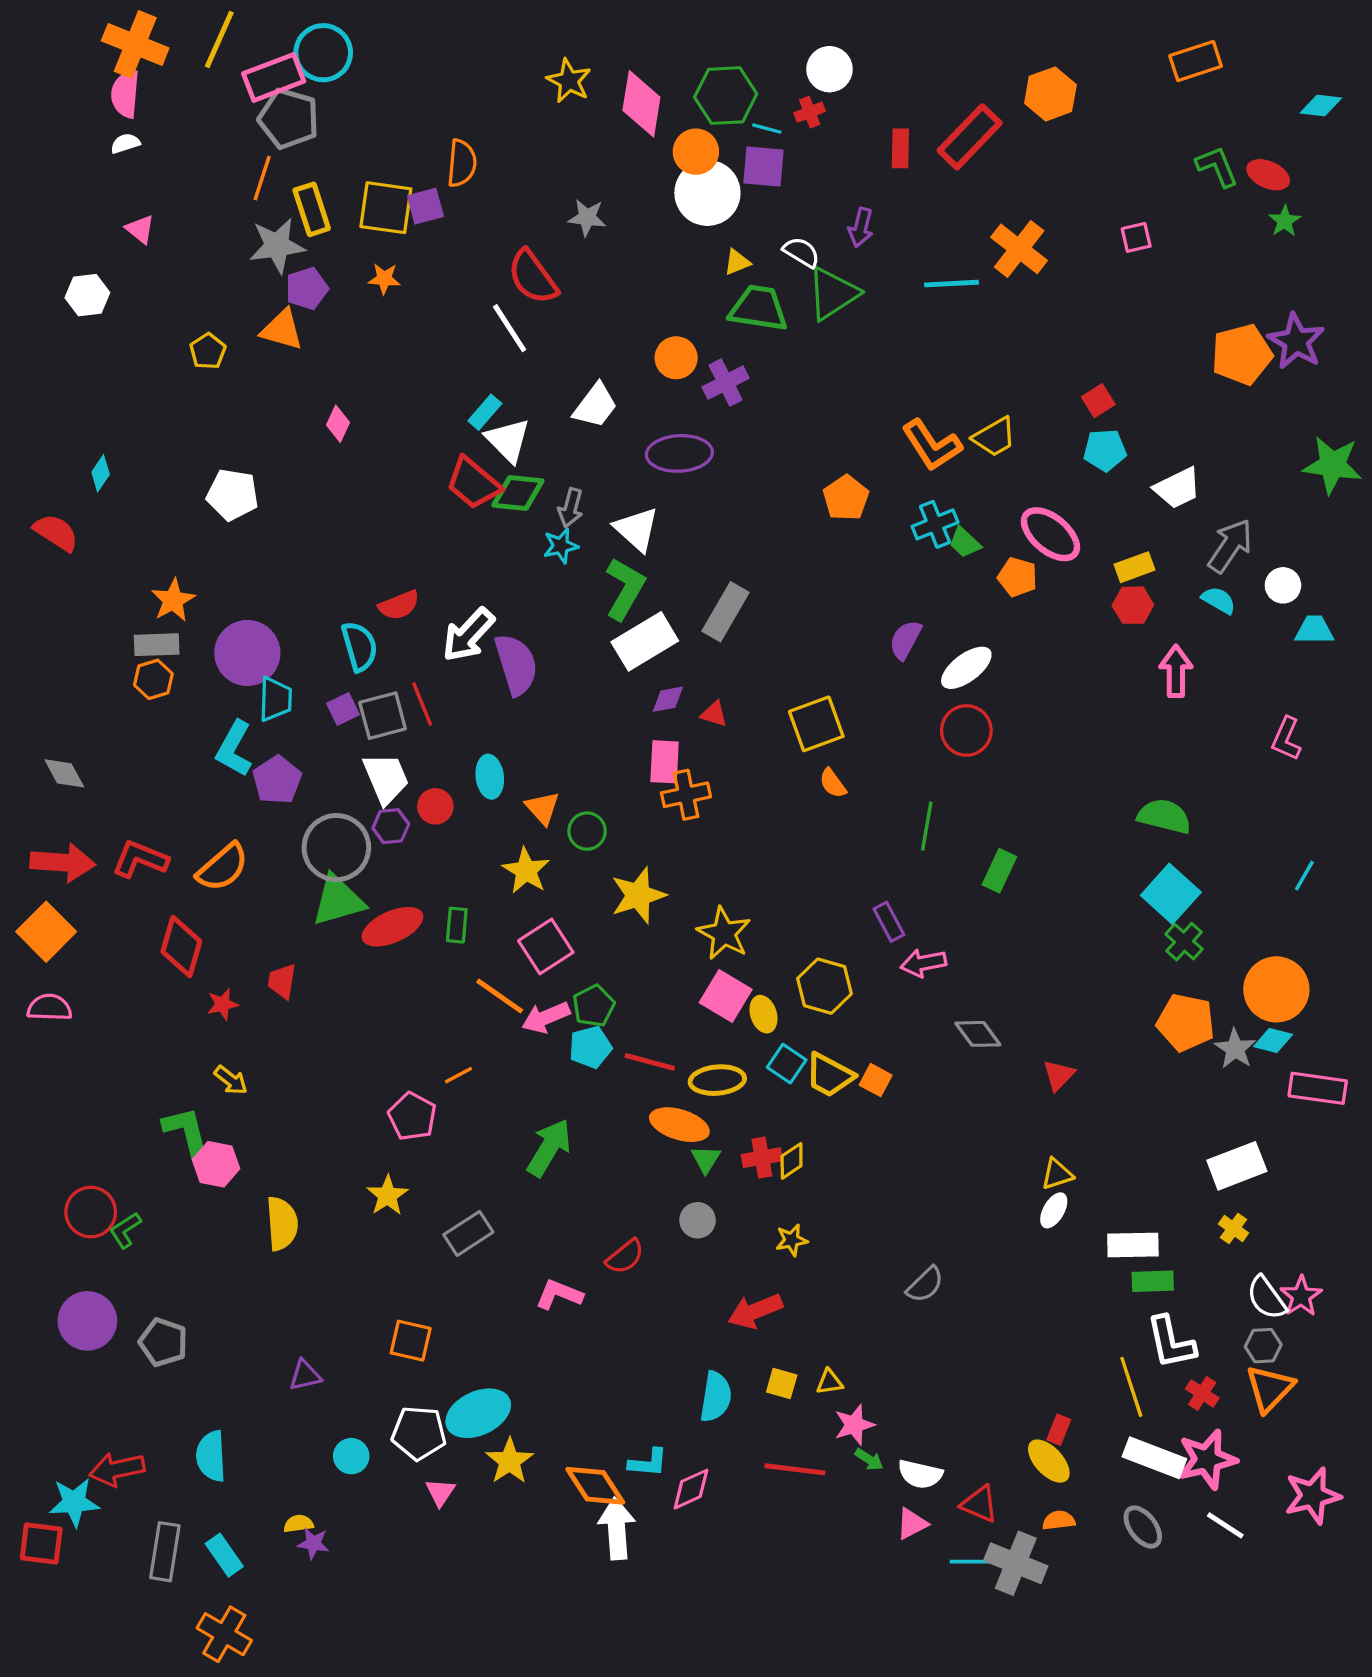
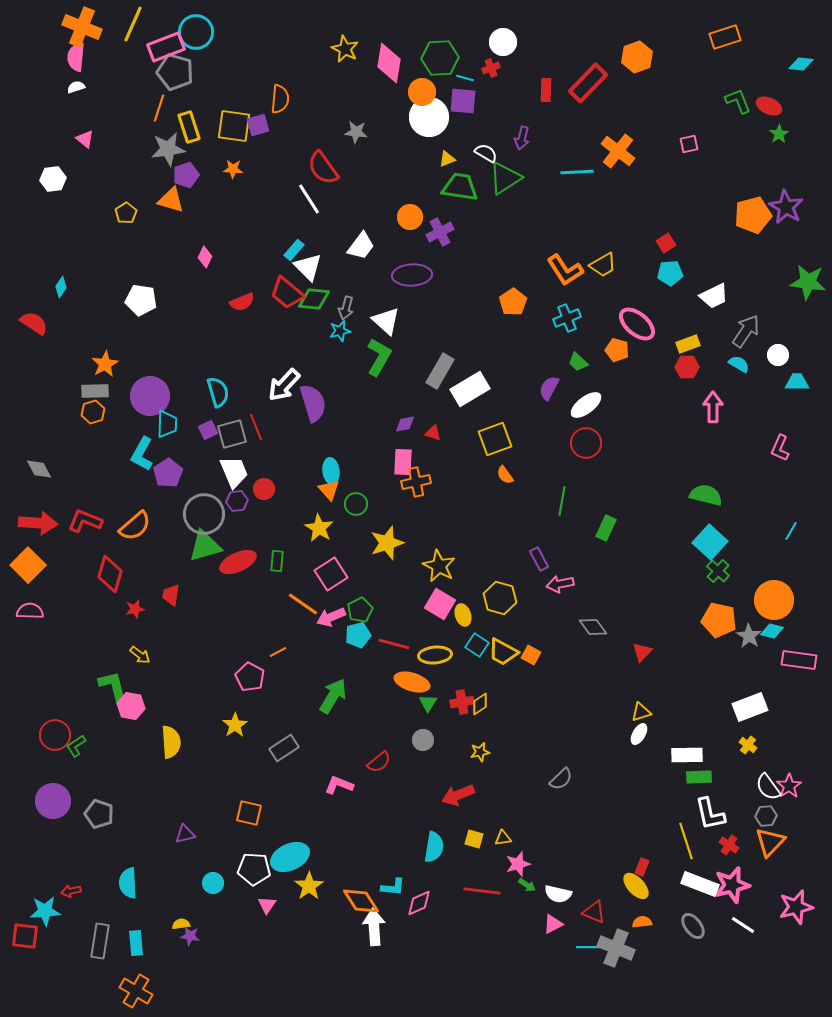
green trapezoid: (965, 542) -> (578, 362), moved
red semicircle: (399, 605) -> (242, 302), moved
white rectangle: (645, 641) -> (470, 389), moved
cyan ellipse: (490, 777) -> (331, 471), moved
red arrow: (117, 1469) -> (71, 891), size x0.6
cyan rectangle: (224, 1555) -> (136, 943), turned 30

